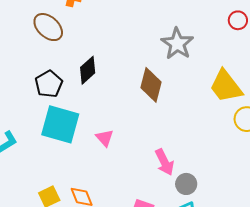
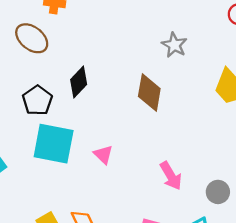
gray star: (177, 44) -> (174, 45), size x0.7
gray circle: (186, 184) -> (218, 192), moved

